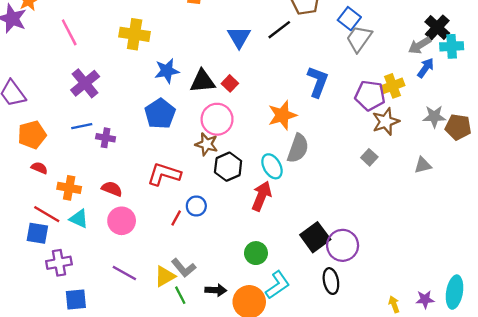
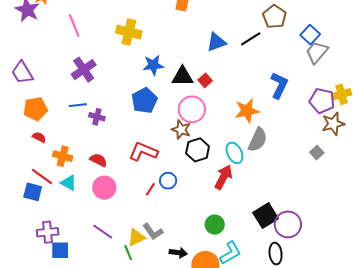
blue triangle: (239, 37) -> (216, 42), turned 35
purple cross: (59, 263) -> (48, 232), moved
green line: (180, 295) -> (128, 253), moved

